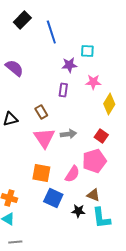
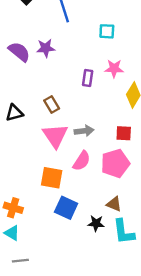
purple star: (69, 65) -> (46, 48), moved
purple rectangle: (63, 90) -> (88, 78), moved
red square: (101, 136) -> (124, 133), turned -32
pink semicircle: (72, 174) -> (82, 161), moved

